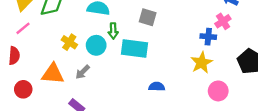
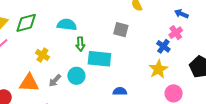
gray square: (148, 17) -> (121, 30), moved
blue cross: (208, 37) -> (163, 46), turned 32
cyan circle: (96, 45) -> (76, 76), moved

